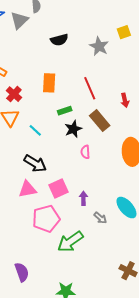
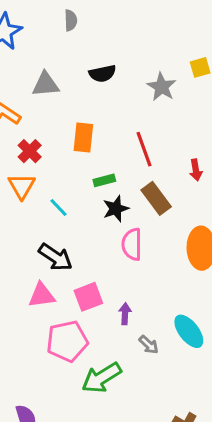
gray triangle: (19, 20) -> (46, 84), moved, turned 36
pink semicircle: (85, 152) -> (132, 244), size x1.5

